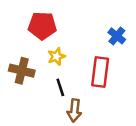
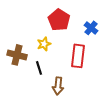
red pentagon: (42, 26) -> (59, 20), moved, turned 30
black line: (60, 87) -> (39, 68), moved

